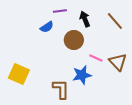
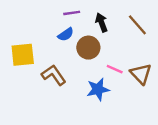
blue semicircle: (47, 27) -> (66, 34), moved
yellow square: (19, 74) -> (23, 55), moved, turned -30
brown L-shape: (61, 89) -> (54, 75), moved, turned -35

